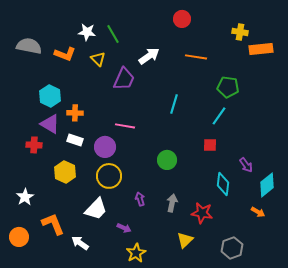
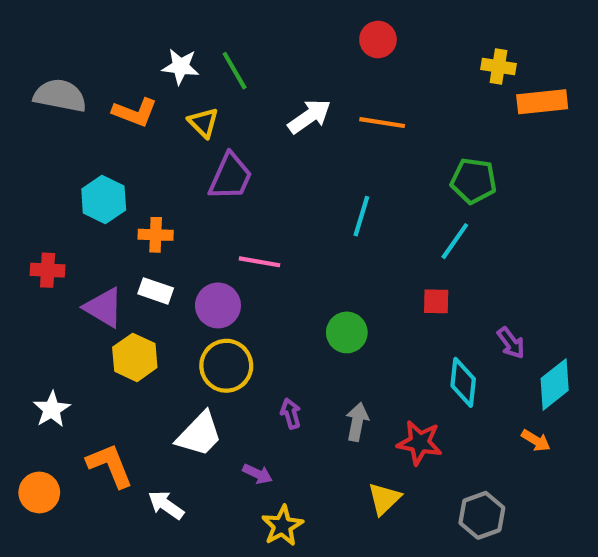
orange line: (196, 57) -> (382, 123), moved
purple trapezoid: (124, 79) -> (230, 177), moved
purple triangle: (50, 124) -> (104, 308), moved
red cross: (34, 145) -> (48, 270), moved

